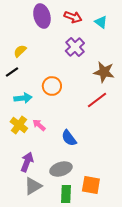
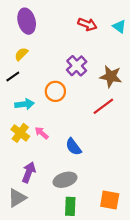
purple ellipse: (42, 16) -> (27, 21), moved
red arrow: (73, 17) -> (87, 24), moved
cyan triangle: (101, 22) -> (119, 26), moved
purple cross: (75, 47) -> (77, 66), moved
orange square: (91, 185) -> (110, 200), moved
gray triangle: (33, 186) -> (17, 198), moved

